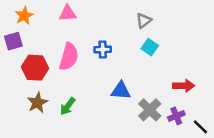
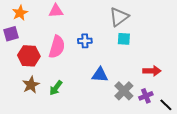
gray triangle: (144, 21) -> (119, 17), size x1.5
cyan square: (150, 47) -> (124, 39), turned -32

